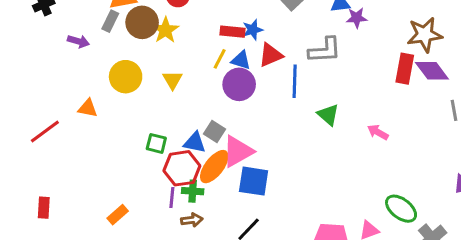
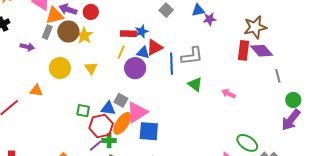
gray L-shape: (325, 50) -> (192, 56), moved
blue triangle: (241, 60) -> (143, 53), moved
purple line: (172, 197) -> (96, 146), turned 48

